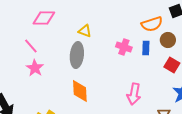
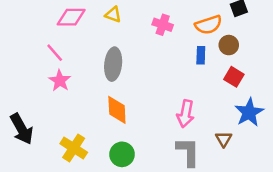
yellow triangle: (85, 31) -> (113, 15), moved
pink cross: (124, 47) -> (163, 25), moved

